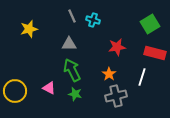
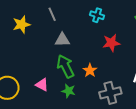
gray line: (72, 16) -> (52, 14), moved
cyan cross: (93, 20) -> (97, 15), moved
orange star: (109, 74) -> (90, 70), moved

